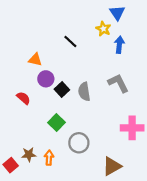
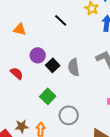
orange triangle: (35, 60) -> (20, 29), moved

